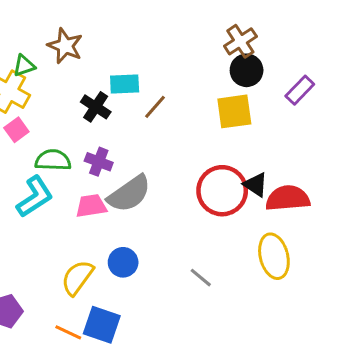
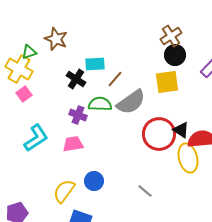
green semicircle: (53, 160) -> (100, 104), moved
gray semicircle: (129, 194) -> (131, 102), moved
yellow ellipse: (274, 256) -> (188, 158), moved

